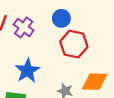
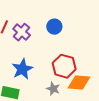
red hexagon: (74, 44) -> (64, 66), moved

